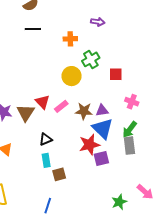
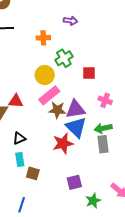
red triangle: (42, 102) -> (16, 101), turned -42
pink rectangle: (61, 106) -> (49, 95), moved, size x1.5
purple triangle: (102, 110) -> (75, 109), size x1.5
green arrow: (130, 130) -> (103, 128), turned 42
purple square: (101, 159) -> (74, 182), moved
brown square: (59, 174) -> (33, 173), turned 32

